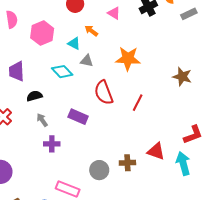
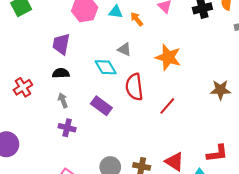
cyan triangle: (74, 43) -> (116, 12), moved, turned -32
purple trapezoid: (17, 71) -> (61, 44), moved
cyan diamond: (62, 72) -> (106, 67), moved
brown star: (182, 77) -> (220, 90), turned -30

